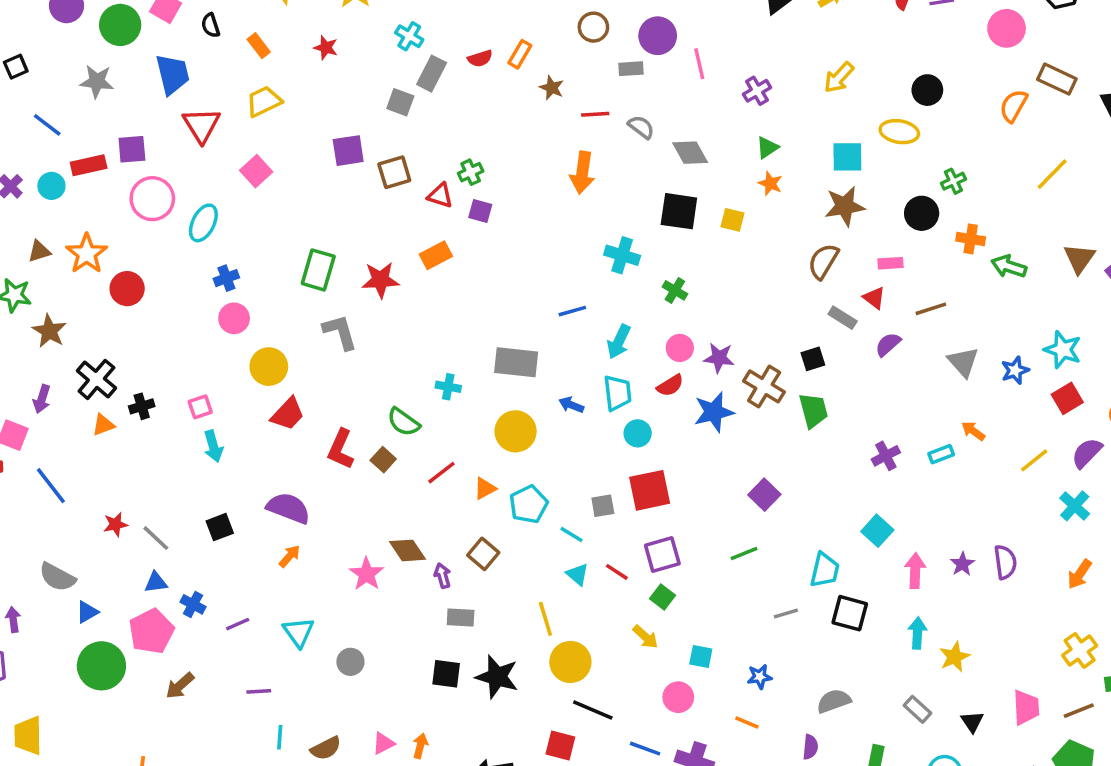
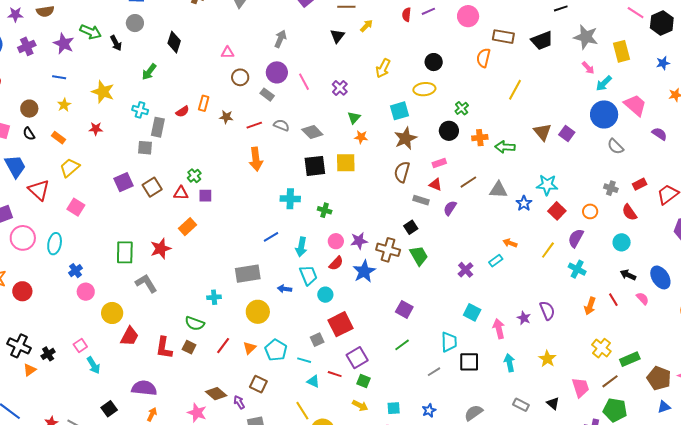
gray rectangle: (631, 69) -> (267, 95), turned 56
yellow square: (732, 220) -> (346, 163), size x1.5
gray triangle: (963, 362) -> (498, 190), moved, turned -30
yellow star: (954, 657) -> (547, 359), moved

